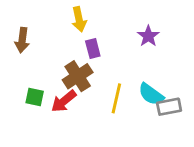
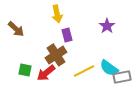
brown arrow: (22, 40) -> (16, 29), turned -54
yellow line: (116, 98) -> (84, 71), turned 50

